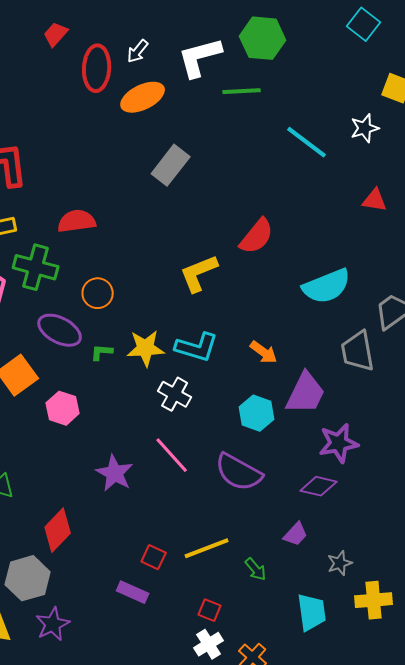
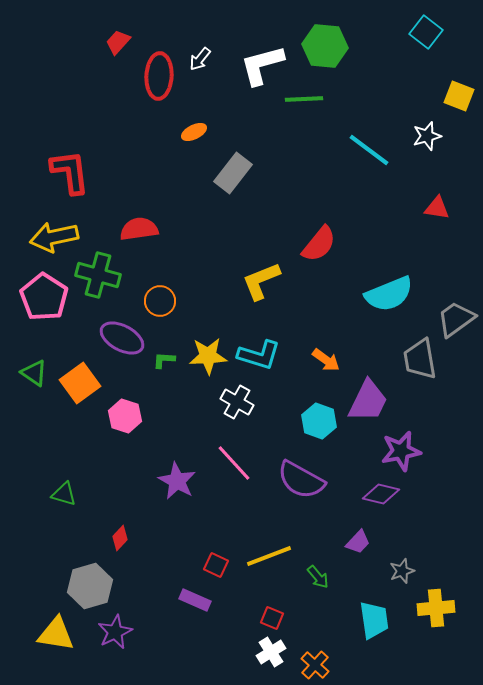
orange ellipse: (143, 97) -> (194, 132), moved, size x0.6
red diamond: (58, 530) -> (120, 538), size x0.6

